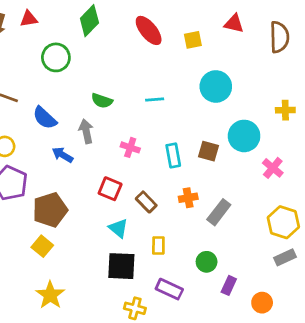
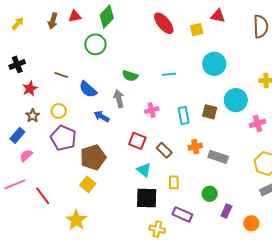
green diamond: (89, 21) -> (107, 17), moved
red triangle: (234, 24) -> (218, 16), moved
pink cross: (130, 147) -> (152, 110), turned -32
pink cross: (273, 168) -> (258, 123), turned 35
gray rectangle: (219, 212) -> (218, 157), turned 72
yellow star: (50, 295) -> (76, 220), moved

